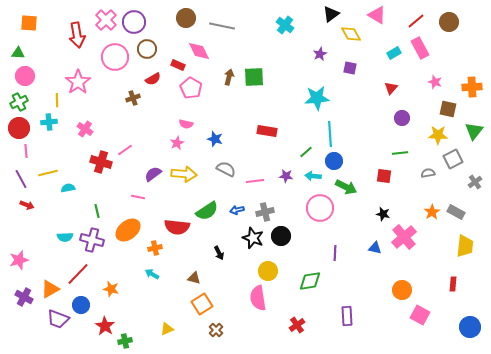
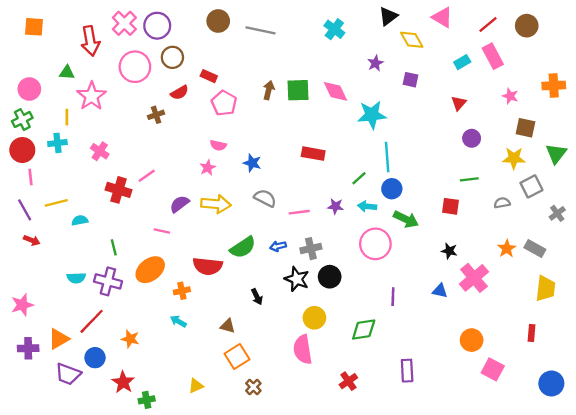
pink diamond: (199, 51) -> (336, 91), moved
green triangle: (18, 53) -> (67, 73), moved
orange cross: (472, 87) -> (554, 85), moved
purple cross: (24, 297) -> (28, 348), turned -30

